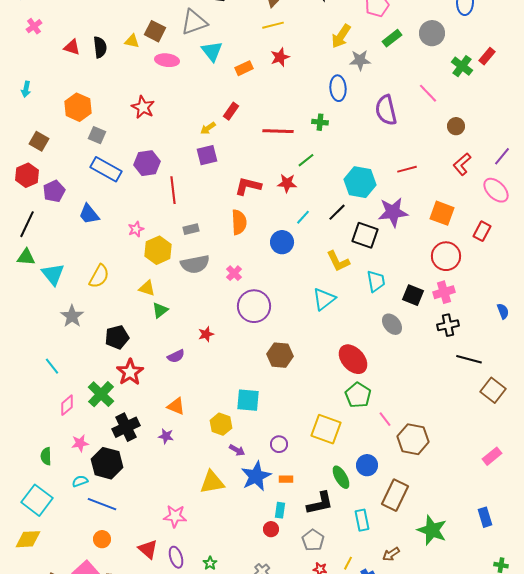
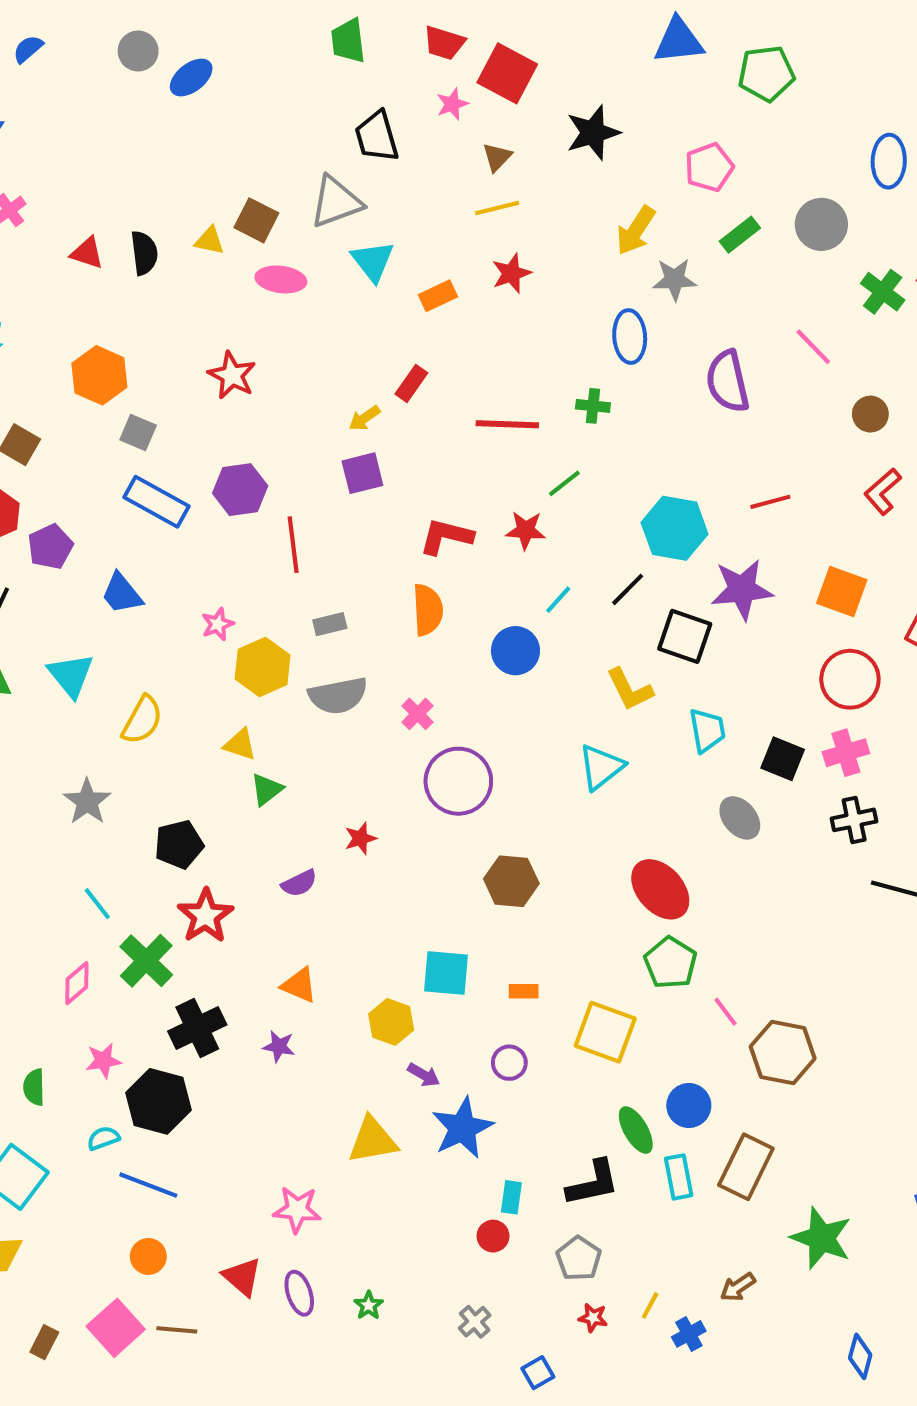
cyan triangle: (53, 274) -> (71, 675), moved
cyan line: (52, 366) -> (97, 904), moved
orange rectangle: (286, 479) -> (524, 991), moved
cyan rectangle: (362, 520) -> (679, 1177), moved

